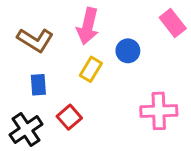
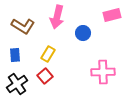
pink rectangle: (173, 23) -> (112, 15), turned -66
yellow rectangle: (91, 69) -> (48, 54), moved
blue rectangle: (38, 85) -> (15, 55), moved

